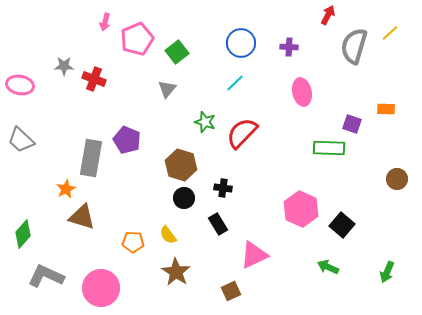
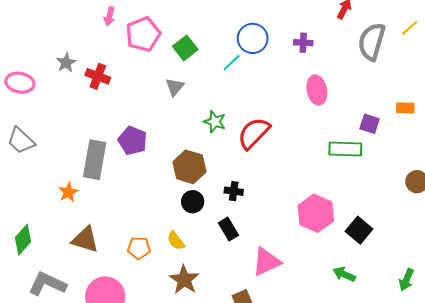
gray star: (64, 66) -> (66, 63), turned -30
cyan line: (235, 83) -> (232, 63), moved
brown triangle: (82, 217) -> (85, 240), moved

